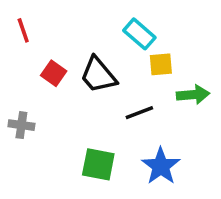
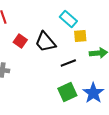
green square: (98, 164) -> (67, 92), moved, turned -36
blue star: (161, 166) -> (93, 93), moved

